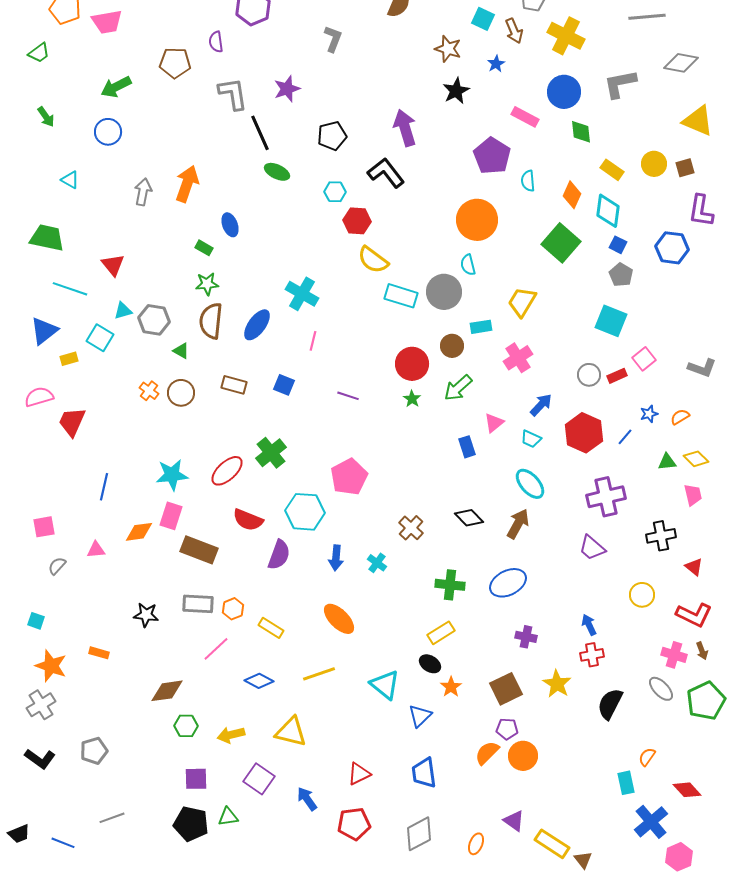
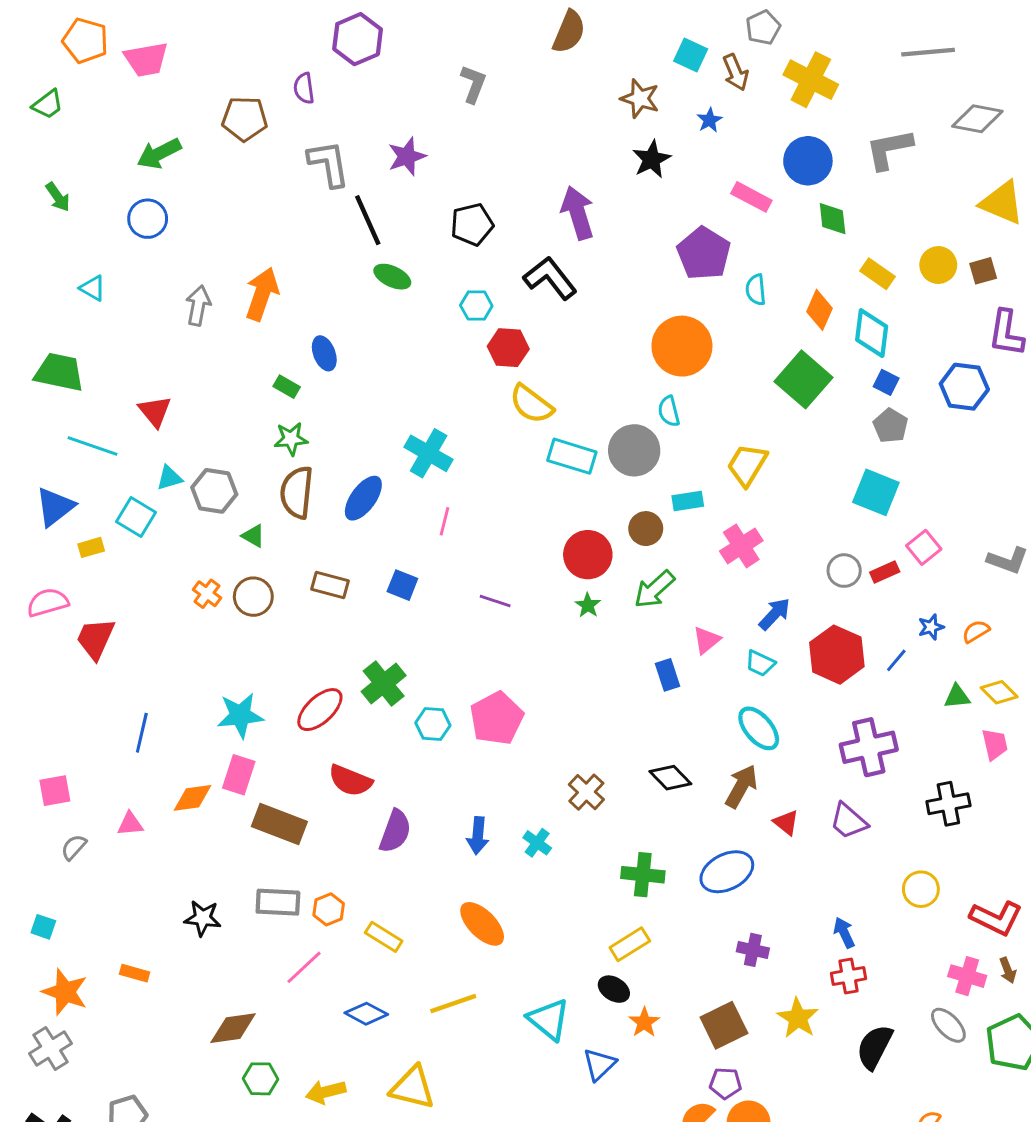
cyan hexagon: (305, 512) -> (433, 724), moved, size x0.6
red triangle: (694, 567) -> (786, 823), moved

